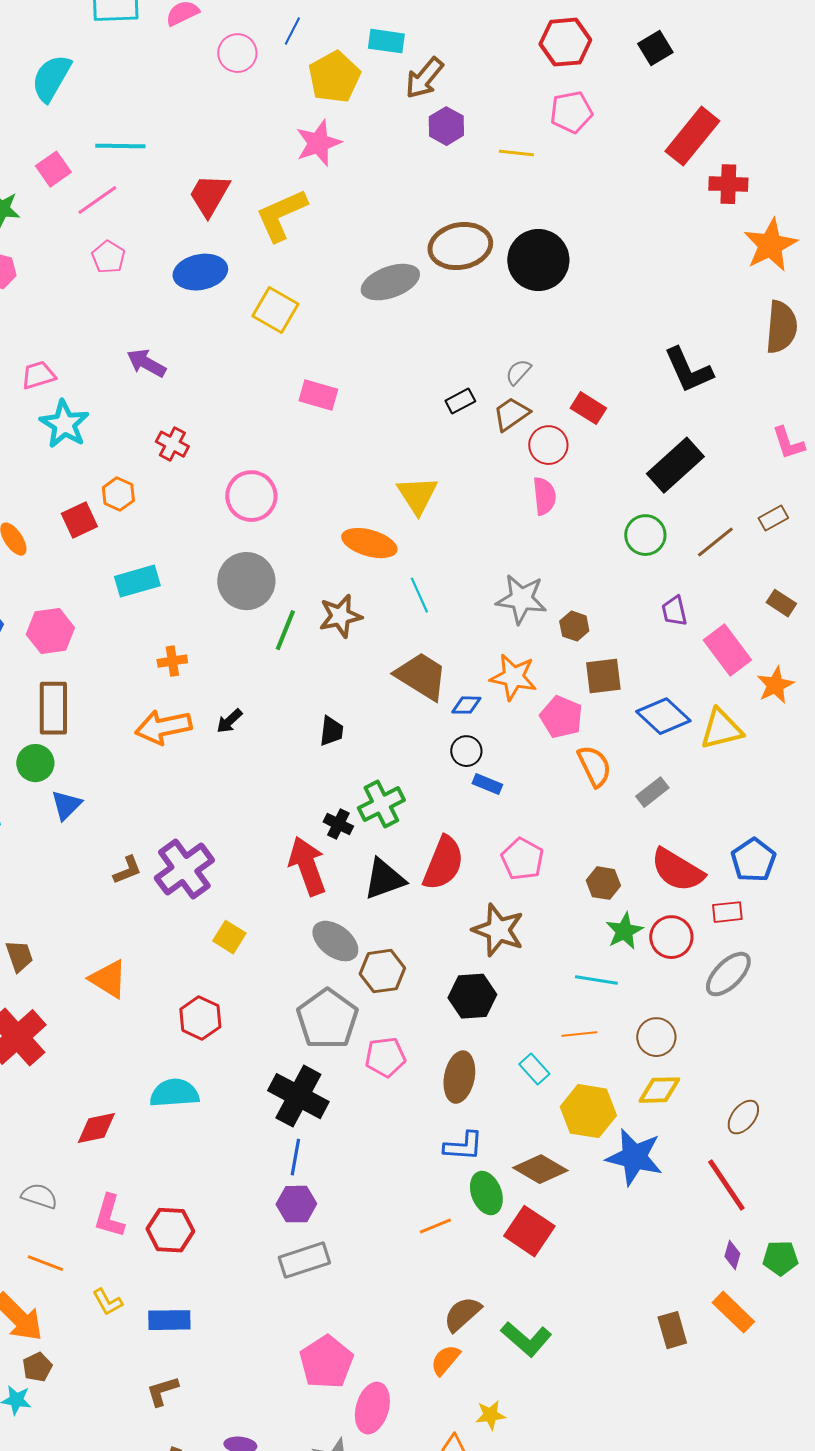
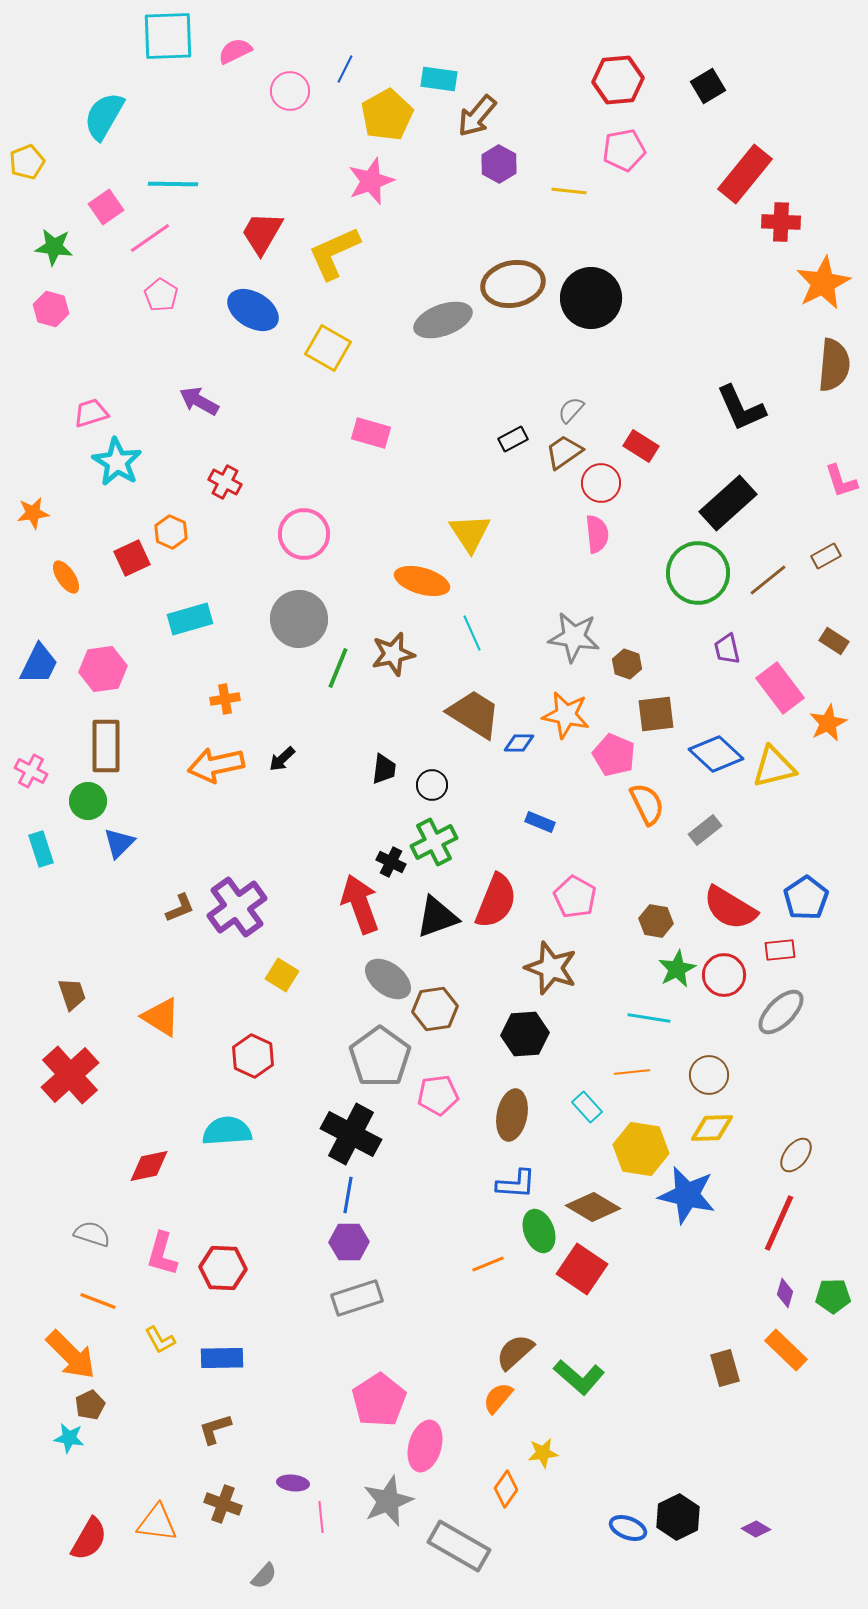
blue ellipse: (200, 272) -> (253, 310), turned 42
green circle: (645, 535) -> (698, 573), size x1.5
black circle: (466, 751) -> (432, 785), moved
red line: (726, 1185) -> (779, 1223), turned 58

